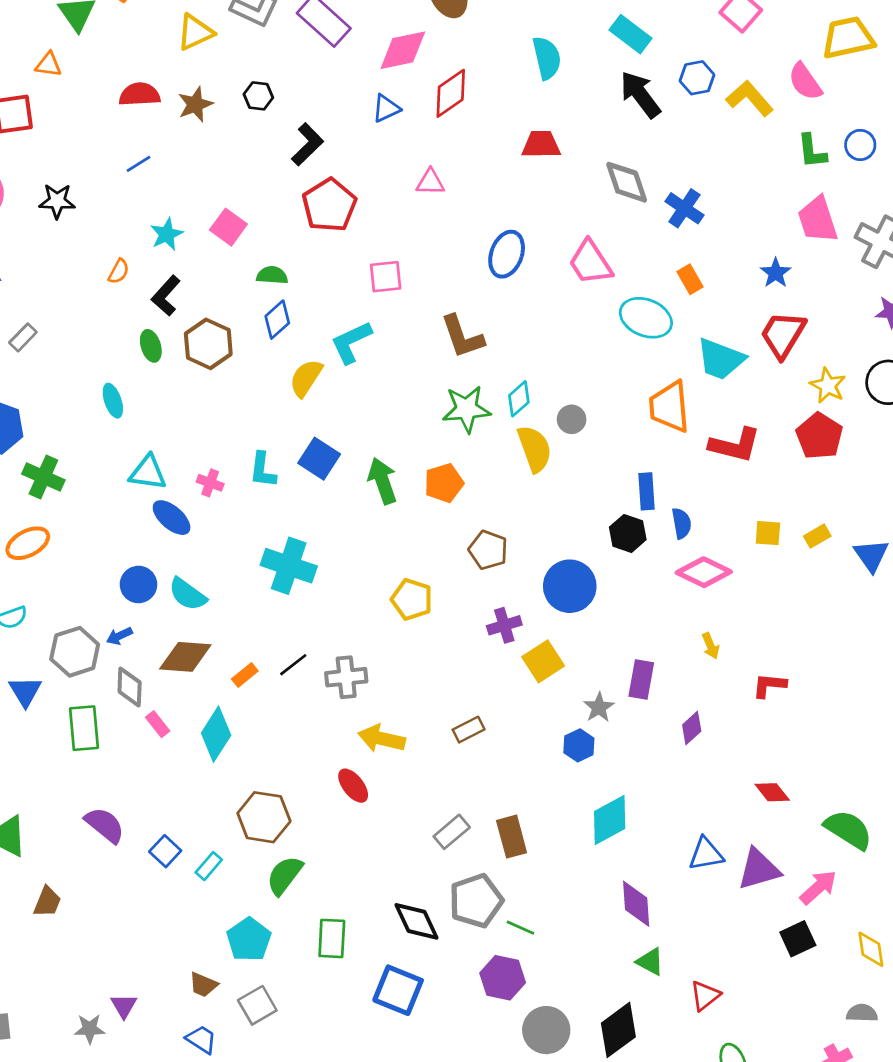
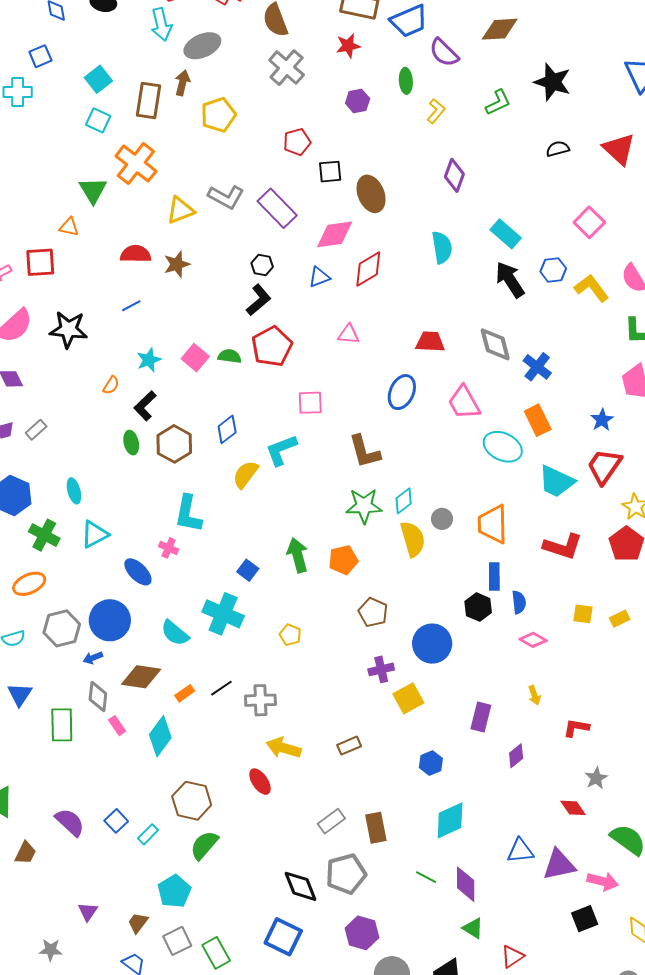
black hexagon: (258, 96) -> (262, 265), moved
red trapezoid: (541, 145) -> (430, 342), moved
black star: (57, 201) -> (68, 329), size x1.4
green semicircle: (272, 275) -> (230, 356), moved
orange rectangle: (690, 279) -> (538, 420), size x1.4
cyan ellipse: (113, 401) -> (74, 491), moved
orange trapezoid: (670, 407) -> (493, 524), moved
blue square: (319, 459) -> (248, 570), moved, size x0.7
cyan L-shape: (263, 470) -> (188, 514), moved, size x1.4
cyan triangle: (148, 473) -> (95, 534), moved, turned -40
pink diamond: (704, 572) -> (533, 640), size x0.7
blue circle: (138, 584) -> (110, 620), size x1.5
cyan semicircle: (188, 594) -> (175, 633), moved
yellow pentagon: (412, 599) -> (290, 635), moved, size x0.7
gray hexagon: (75, 652) -> (62, 628), moved
gray star: (599, 707) -> (596, 778), moved
purple semicircle: (105, 825) -> (70, 822), moved
pink arrow: (818, 887) -> (603, 881), turned 52
green line: (520, 928) -> (426, 877), moved
green rectangle: (332, 938) -> (216, 953), moved, turned -36
brown trapezoid: (203, 985) -> (138, 923), turned 100
purple triangle: (124, 1006) -> (88, 912), moved

